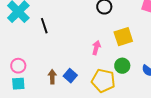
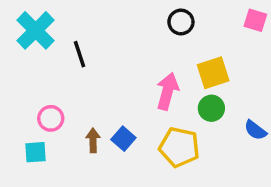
pink arrow: (96, 48) -> (167, 91), size x1.5
pink circle: (18, 66) -> (51, 118), moved
green circle: (122, 66) -> (211, 108), moved

